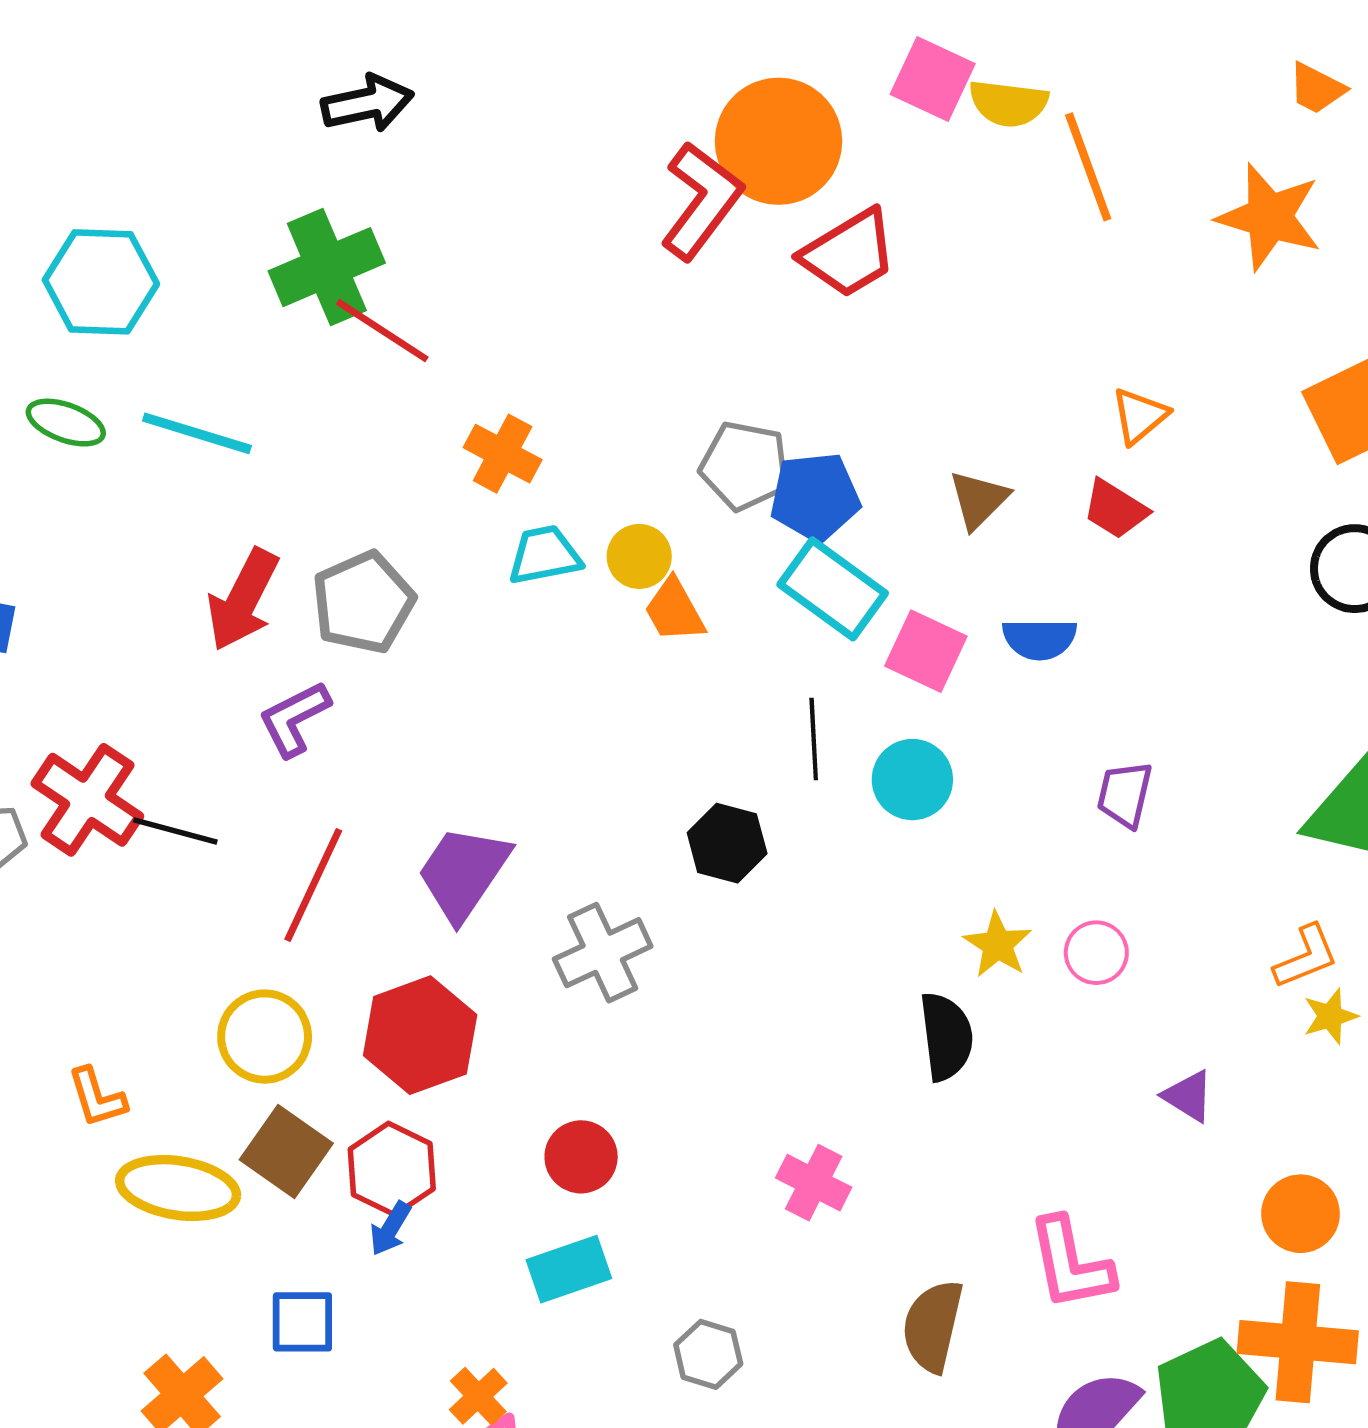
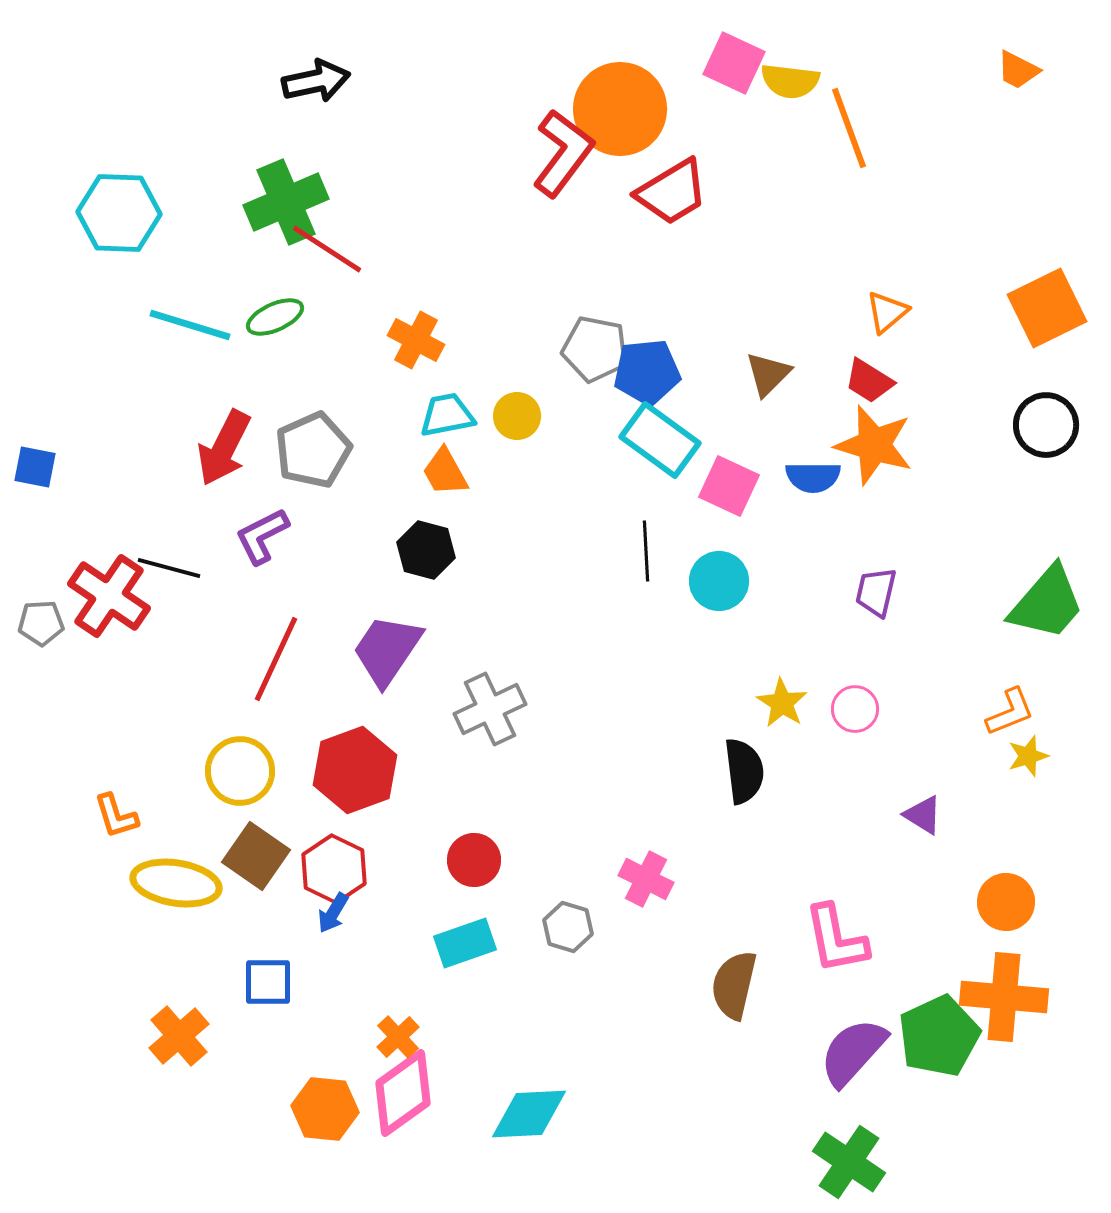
orange star: (1269, 217) -> (874, 445), moved
green ellipse: (66, 423) -> (275, 317), moved, turned -44
orange trapezoid: (674, 611) -> (445, 472), moved
black line: (175, 831) -> (169, 568), moved
black hexagon: (727, 843) -> (426, 550), moved
gray hexagon: (708, 1354) -> (568, 927), moved

